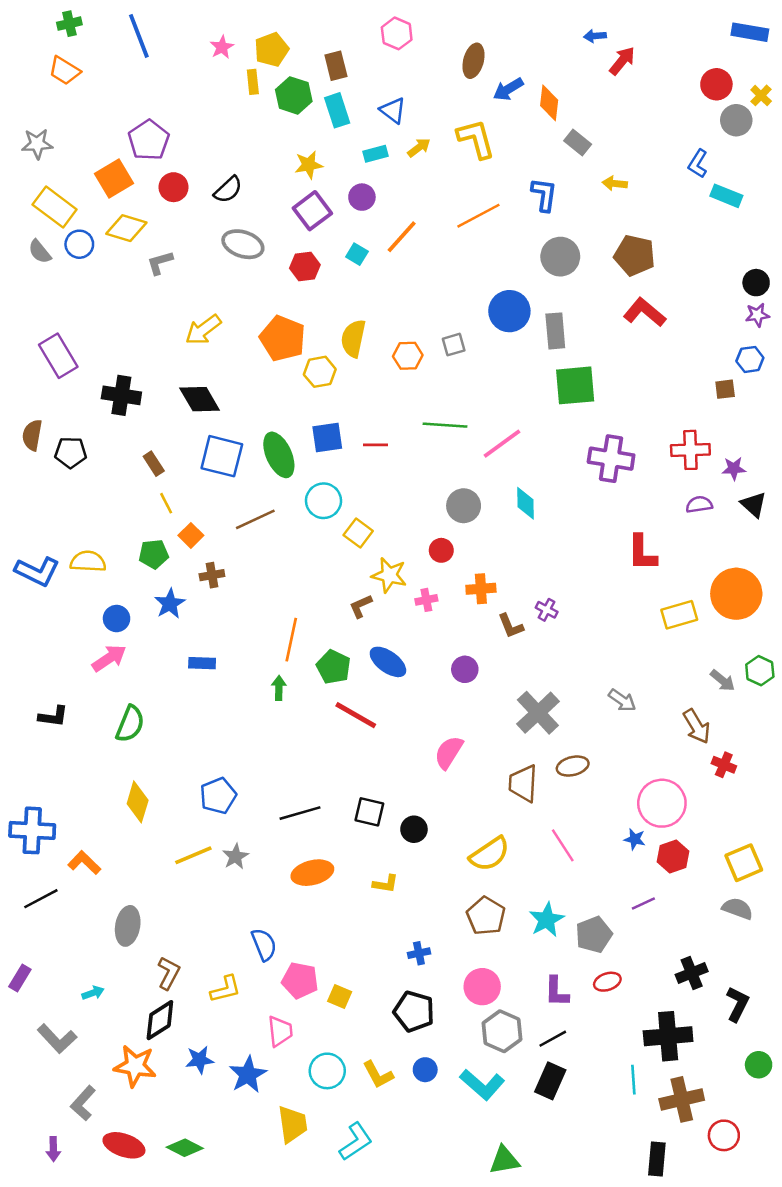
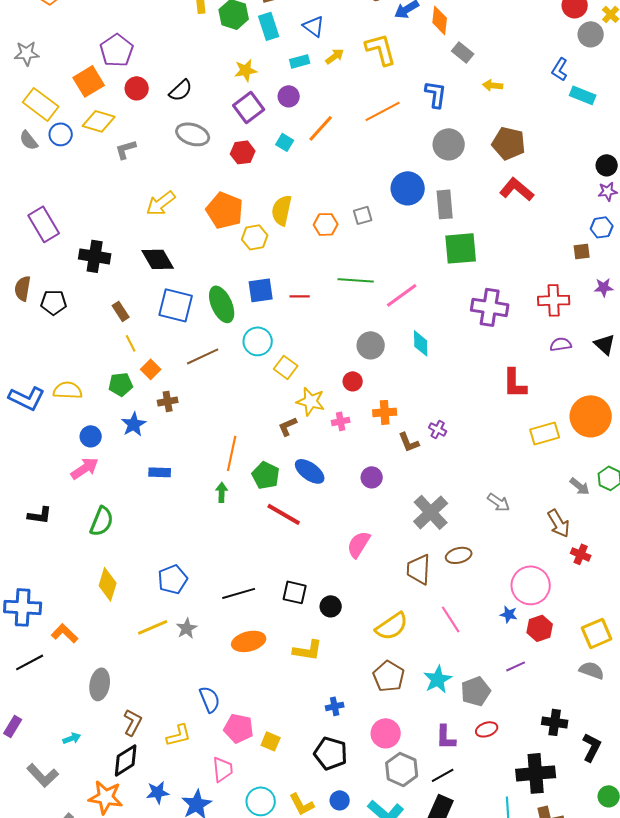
purple star: (734, 469) -> (604, 287), moved
yellow L-shape: (385, 884) -> (308, 650), size x1.4
black cross: (692, 973) -> (555, 722), turned 30

